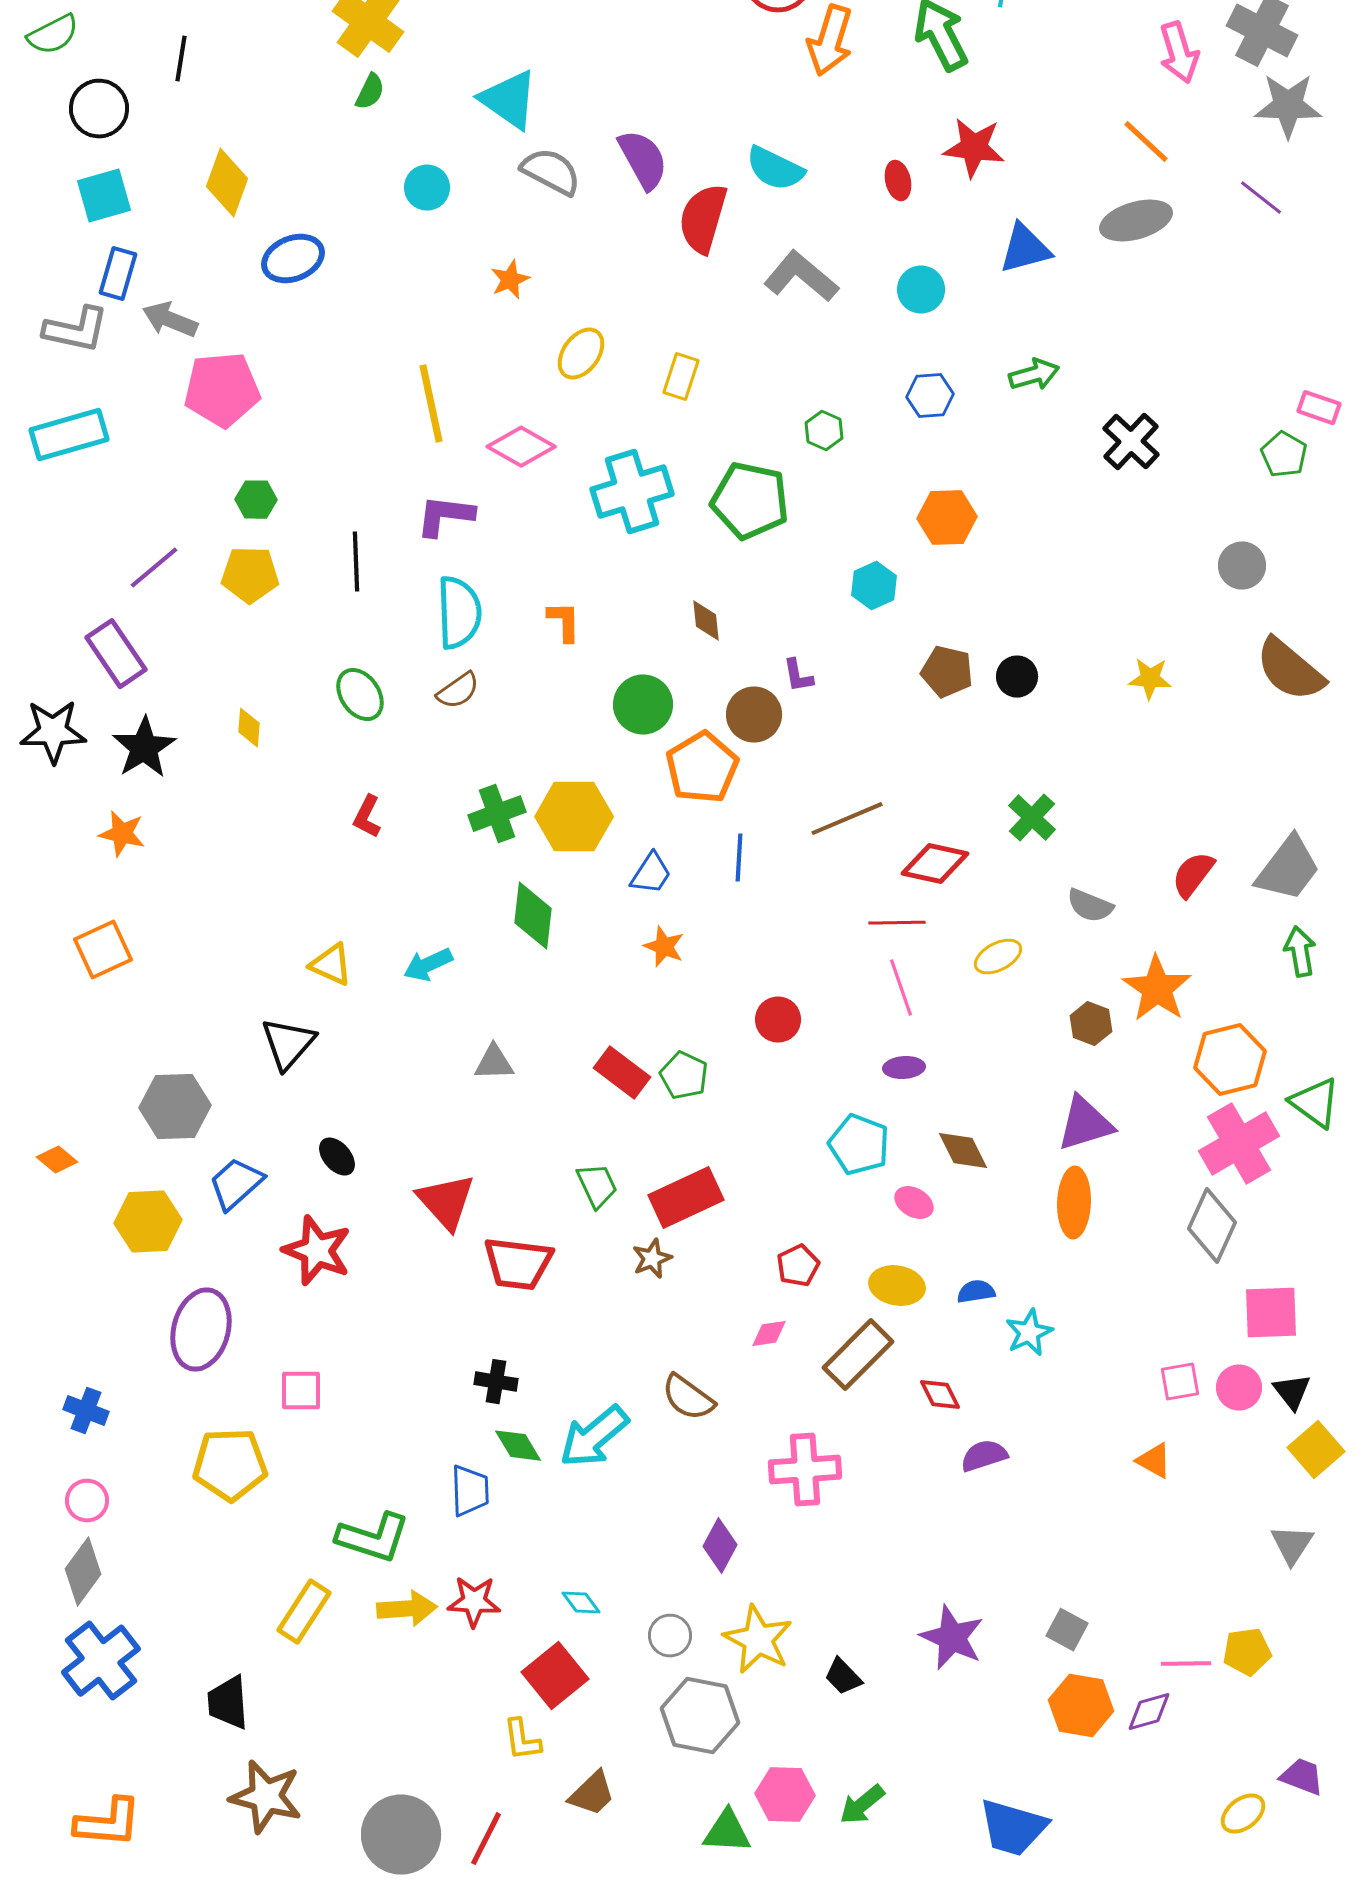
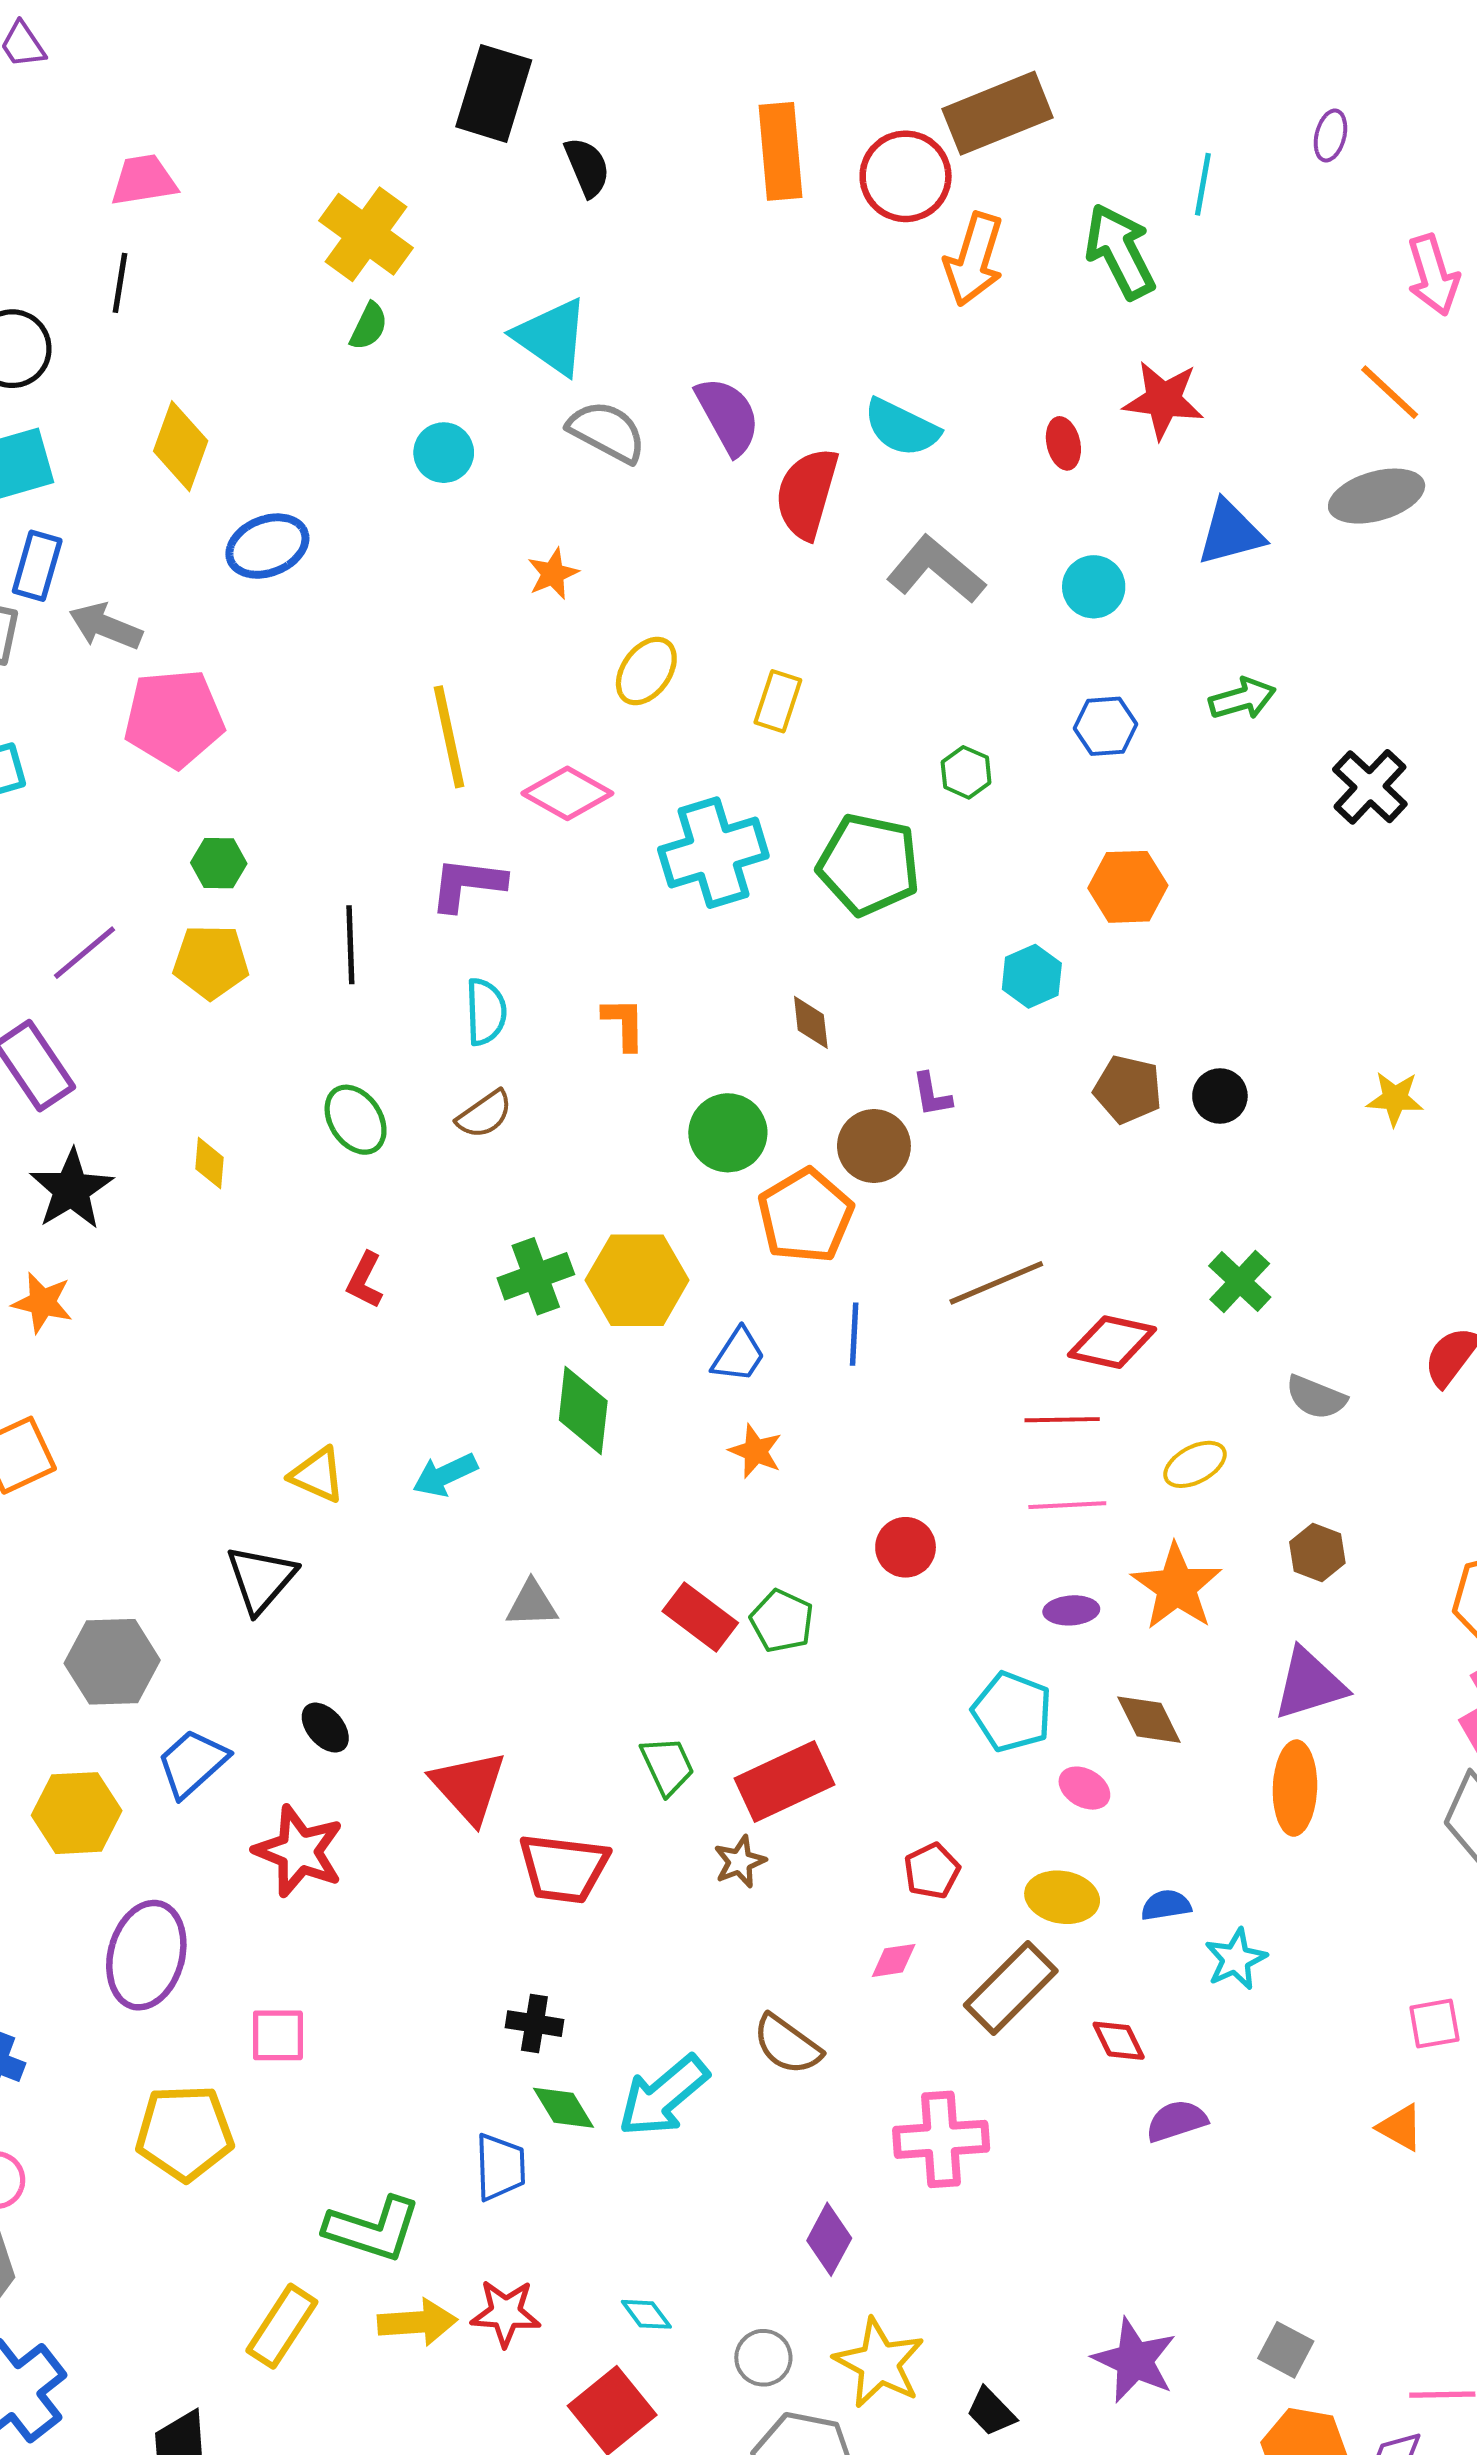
cyan semicircle: (459, 613) -> (486, 1012), size x0.7
pink line: (901, 988) -> (1067, 1505), turned -74
orange star: (1157, 989) -> (1177, 1587), moved

